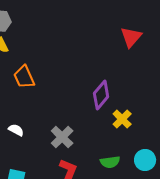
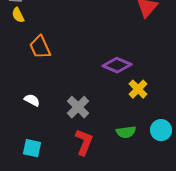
purple diamond: (101, 95) -> (117, 65), turned 72

